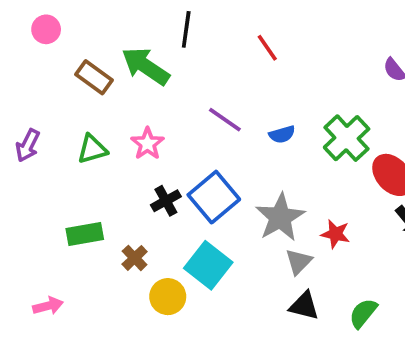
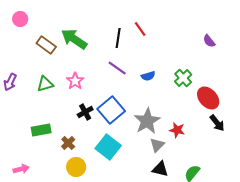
black line: (186, 29) -> (118, 38), moved
green cross: (347, 138) -> (183, 78), size x0.7
yellow circle: (168, 297) -> (76, 167), moved

